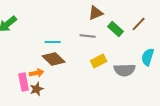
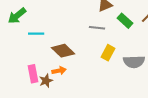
cyan line: (53, 42) -> (36, 34), moved
yellow rectangle: (99, 61) -> (108, 53), turned -35
orange arrow: (37, 73) -> (59, 71), moved

